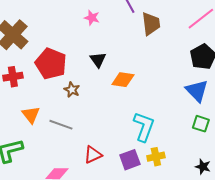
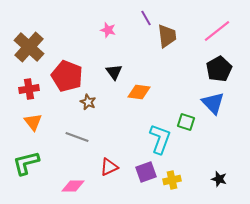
orange triangle: (31, 115) -> (33, 122), moved
green square: (201, 124) -> (186, 122), moved
yellow cross: (156, 157) -> (172, 180), moved

